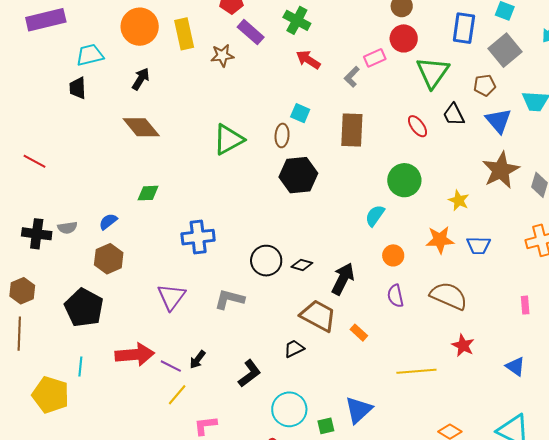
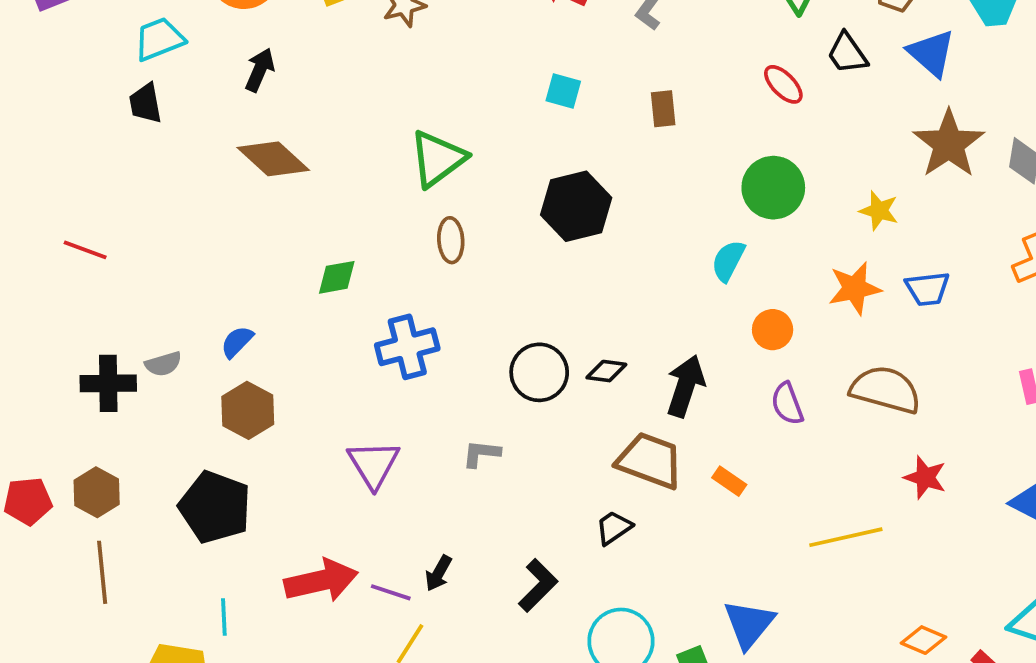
brown rectangle: (352, 130) -> (663, 109), size x0.6
brown ellipse: (282, 135) -> (451, 240), moved
green diamond: (148, 193) -> (337, 277), moved
gray L-shape: (229, 299) -> (481, 454), size x0.7

